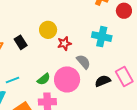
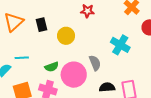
yellow circle: (48, 30) -> (66, 36), moved
red star: (64, 43) -> (87, 11), moved

